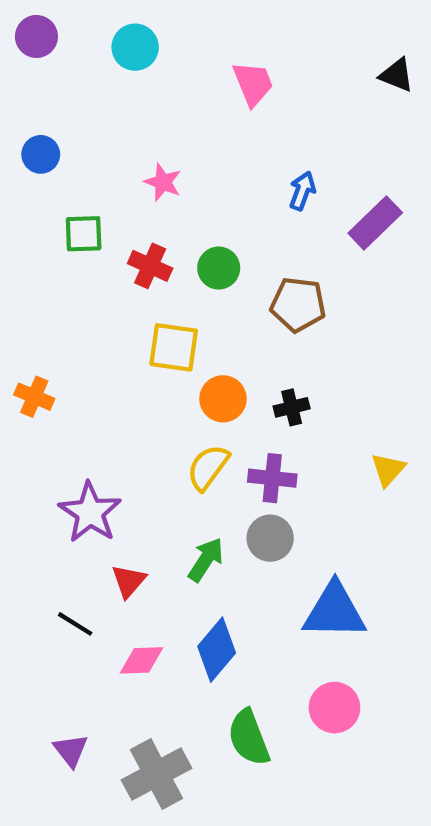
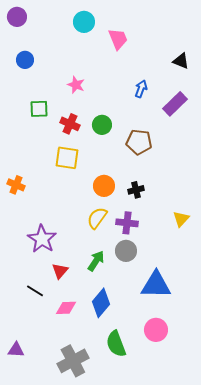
cyan circle: (135, 47) -> (84, 22), moved
black triangle: (397, 75) -> (181, 61), moved
blue circle: (41, 154) -> (25, 60), moved
yellow square: (174, 347) -> (67, 158), moved
purple triangle: (71, 750) -> (16, 350), moved, turned -48

